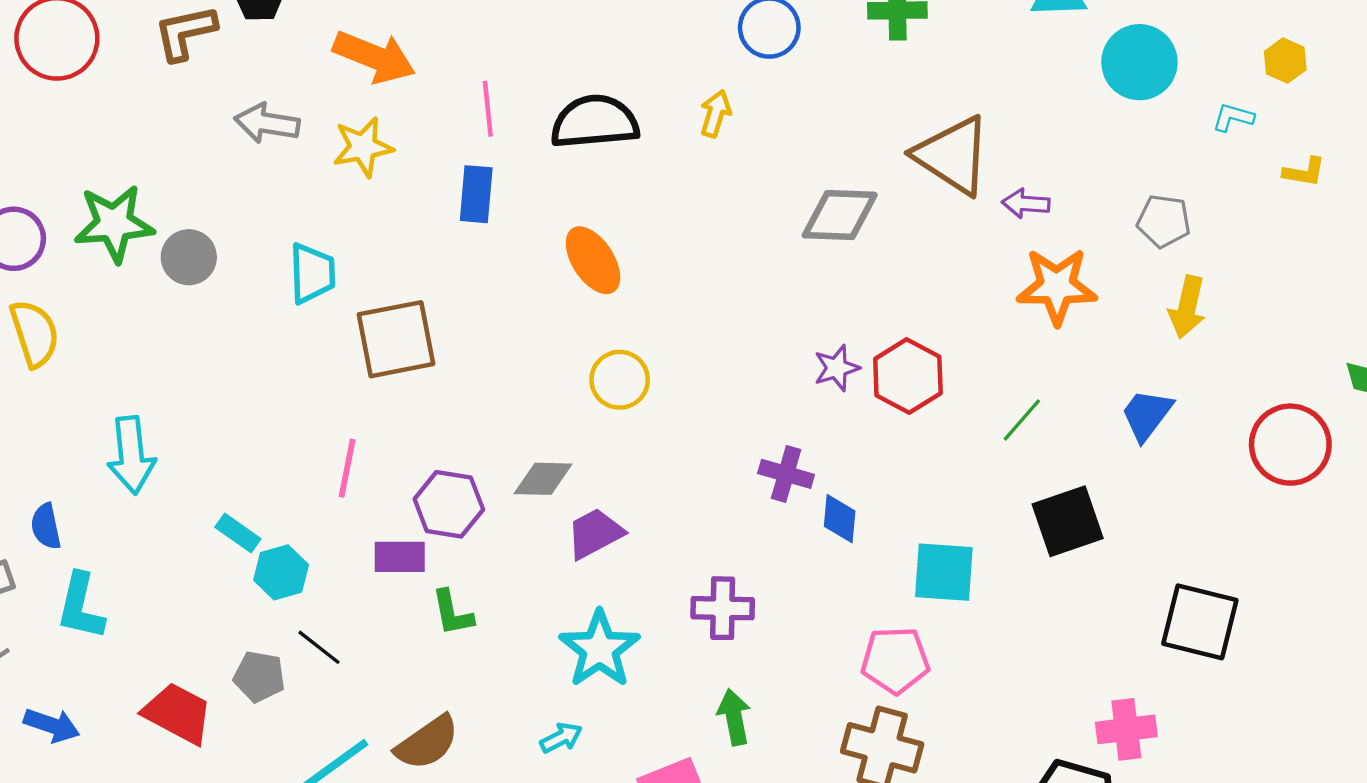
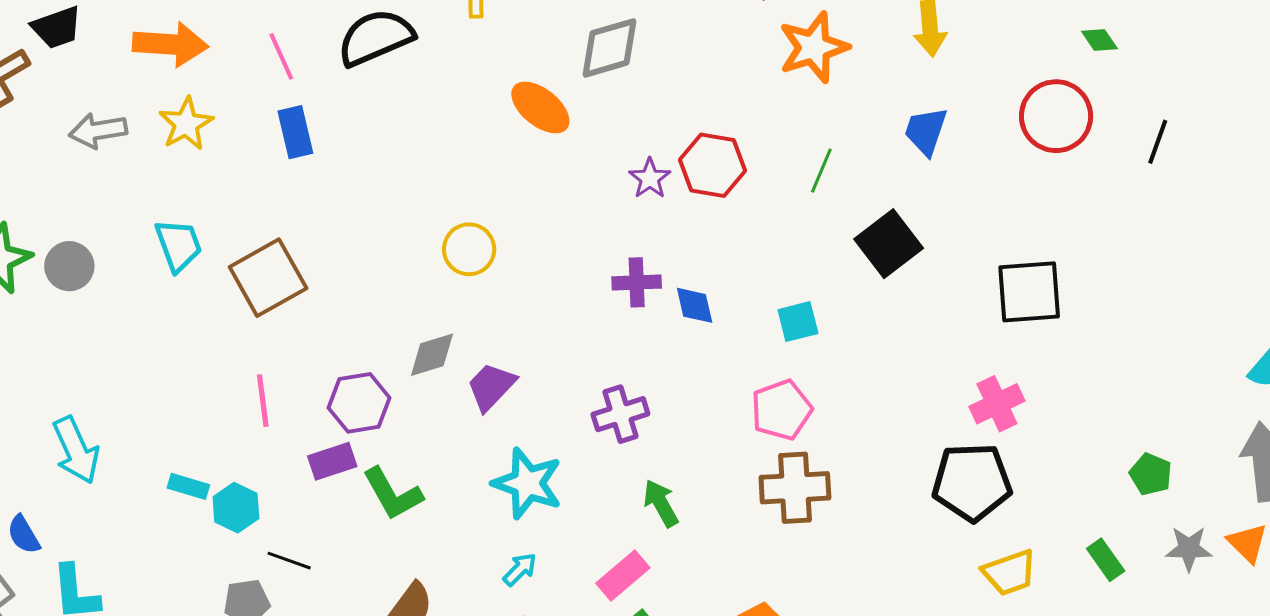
orange ellipse: (593, 260) -> (540, 108), moved
cyan square: (944, 572) -> (798, 322), size x0.7
green L-shape: (452, 613) -> (393, 494), size x1.4

